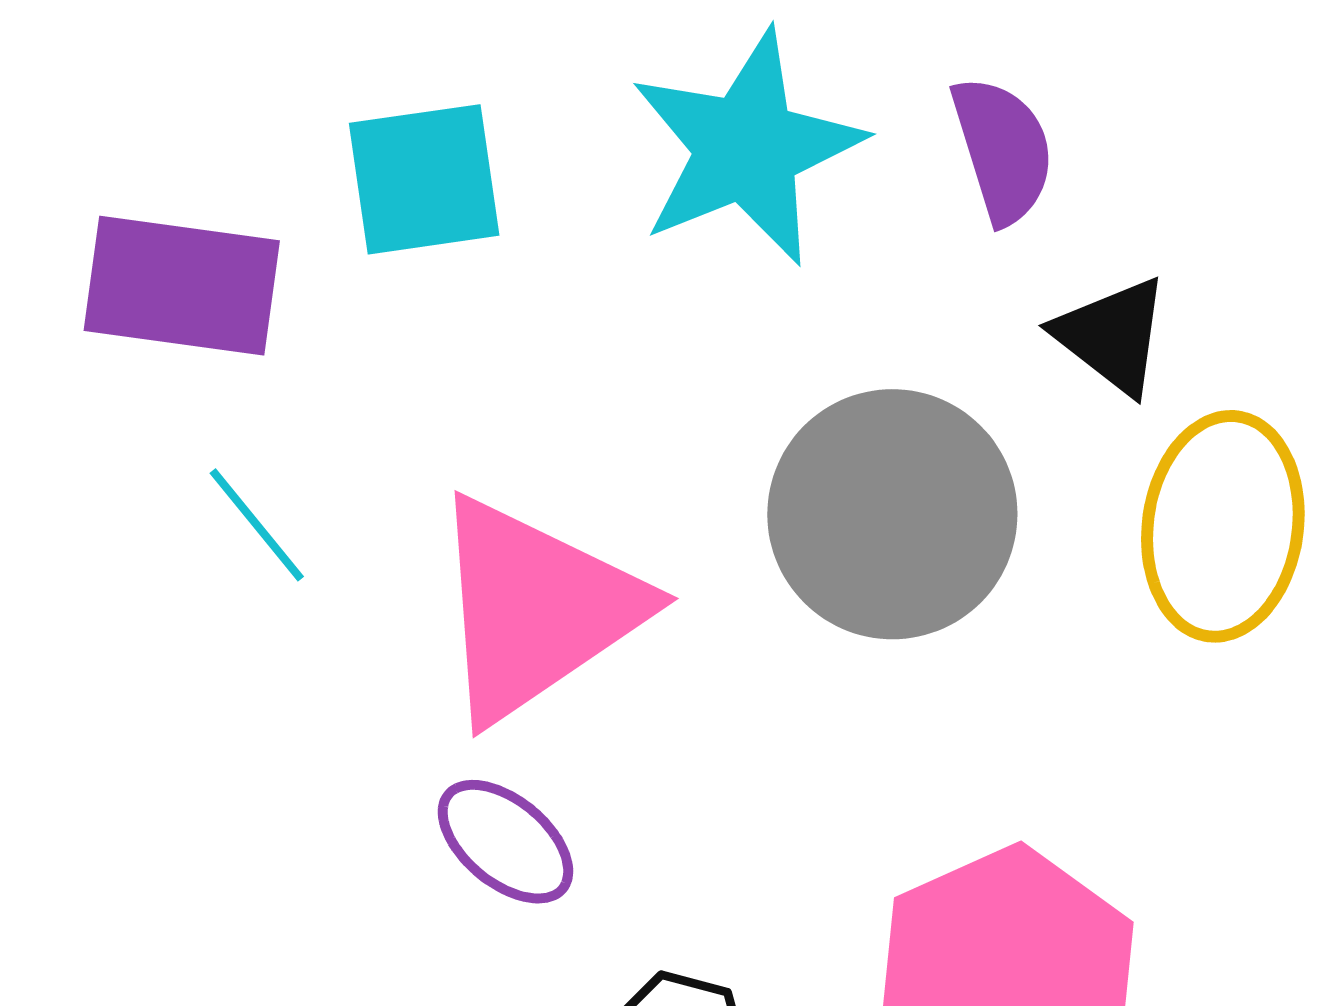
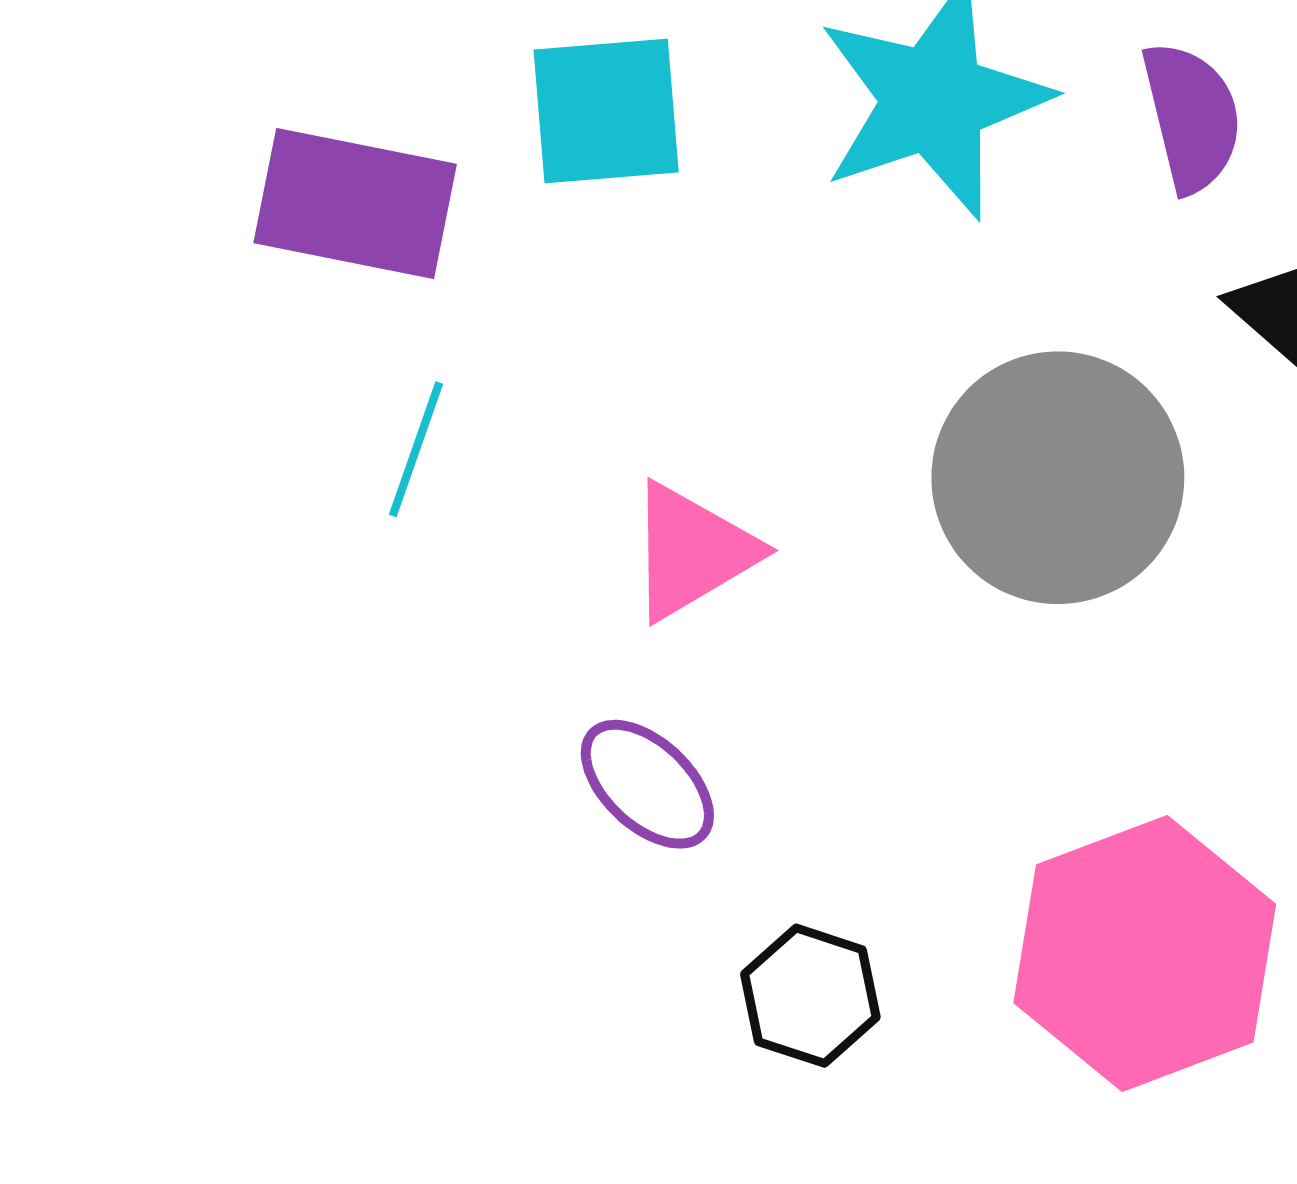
cyan line: (257, 525) -> (416, 449), turned 55
pink triangle: (536, 609) -> (692, 551), size x0.6

